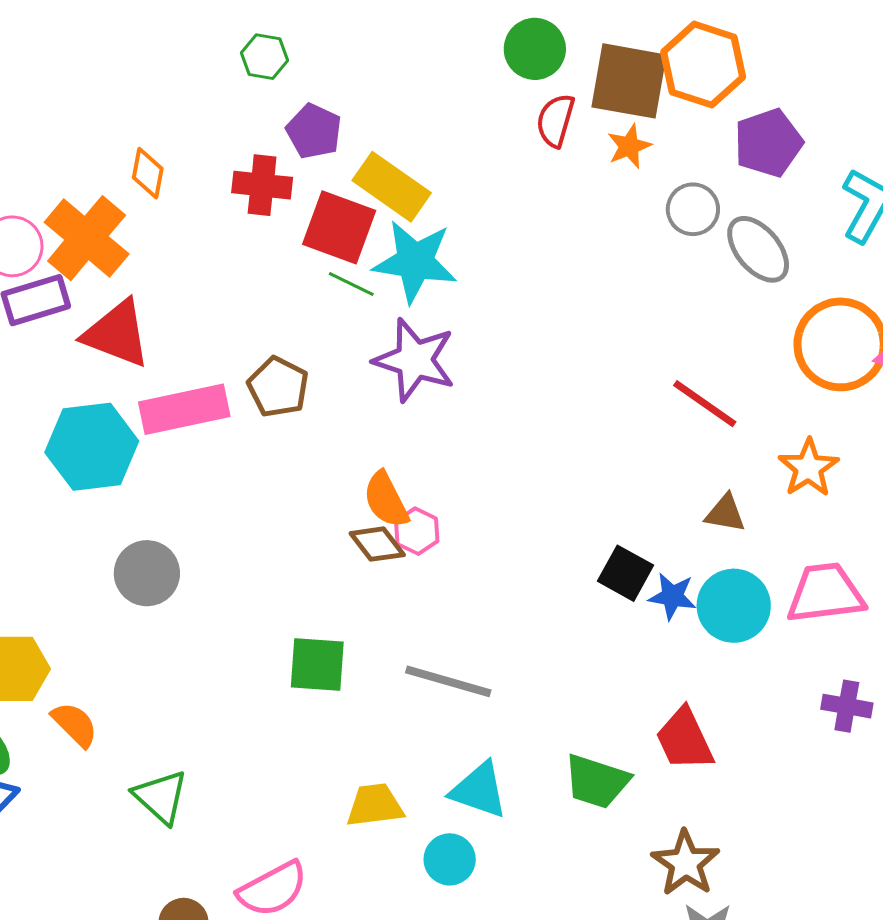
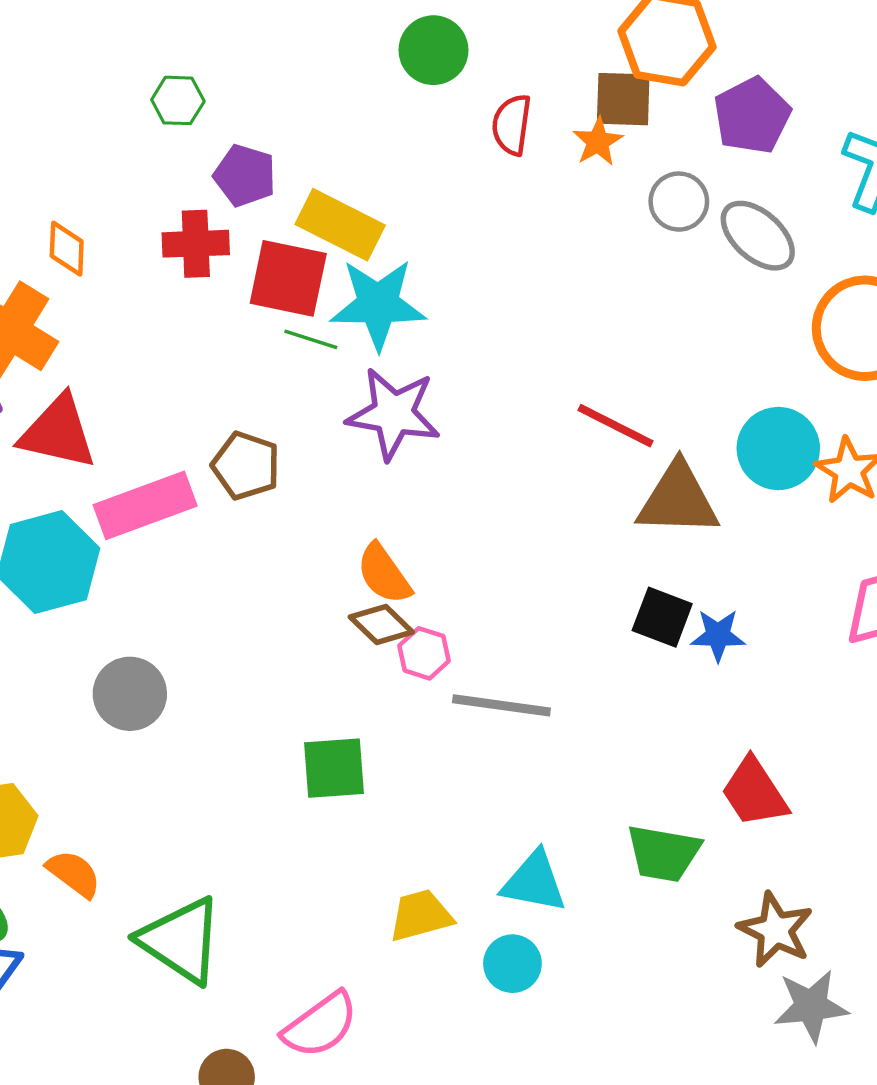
green circle: (535, 49) -> (433, 50), moved
brown square: (629, 81) -> (623, 99), moved, size x0.7
red line: (705, 404) -> (615, 426), moved
brown triangle: (725, 513) -> (678, 500), moved, size x1.8
pink hexagon: (417, 531) -> (424, 653), moved
cyan circle: (734, 606) -> (778, 449), moved
gray line: (448, 681) -> (501, 705), moved
green triangle: (161, 797) -> (181, 940), size x1.4

